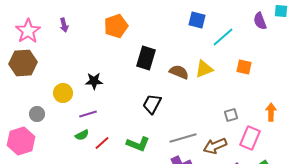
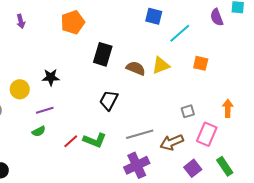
red line: (102, 143) -> (71, 141), moved

